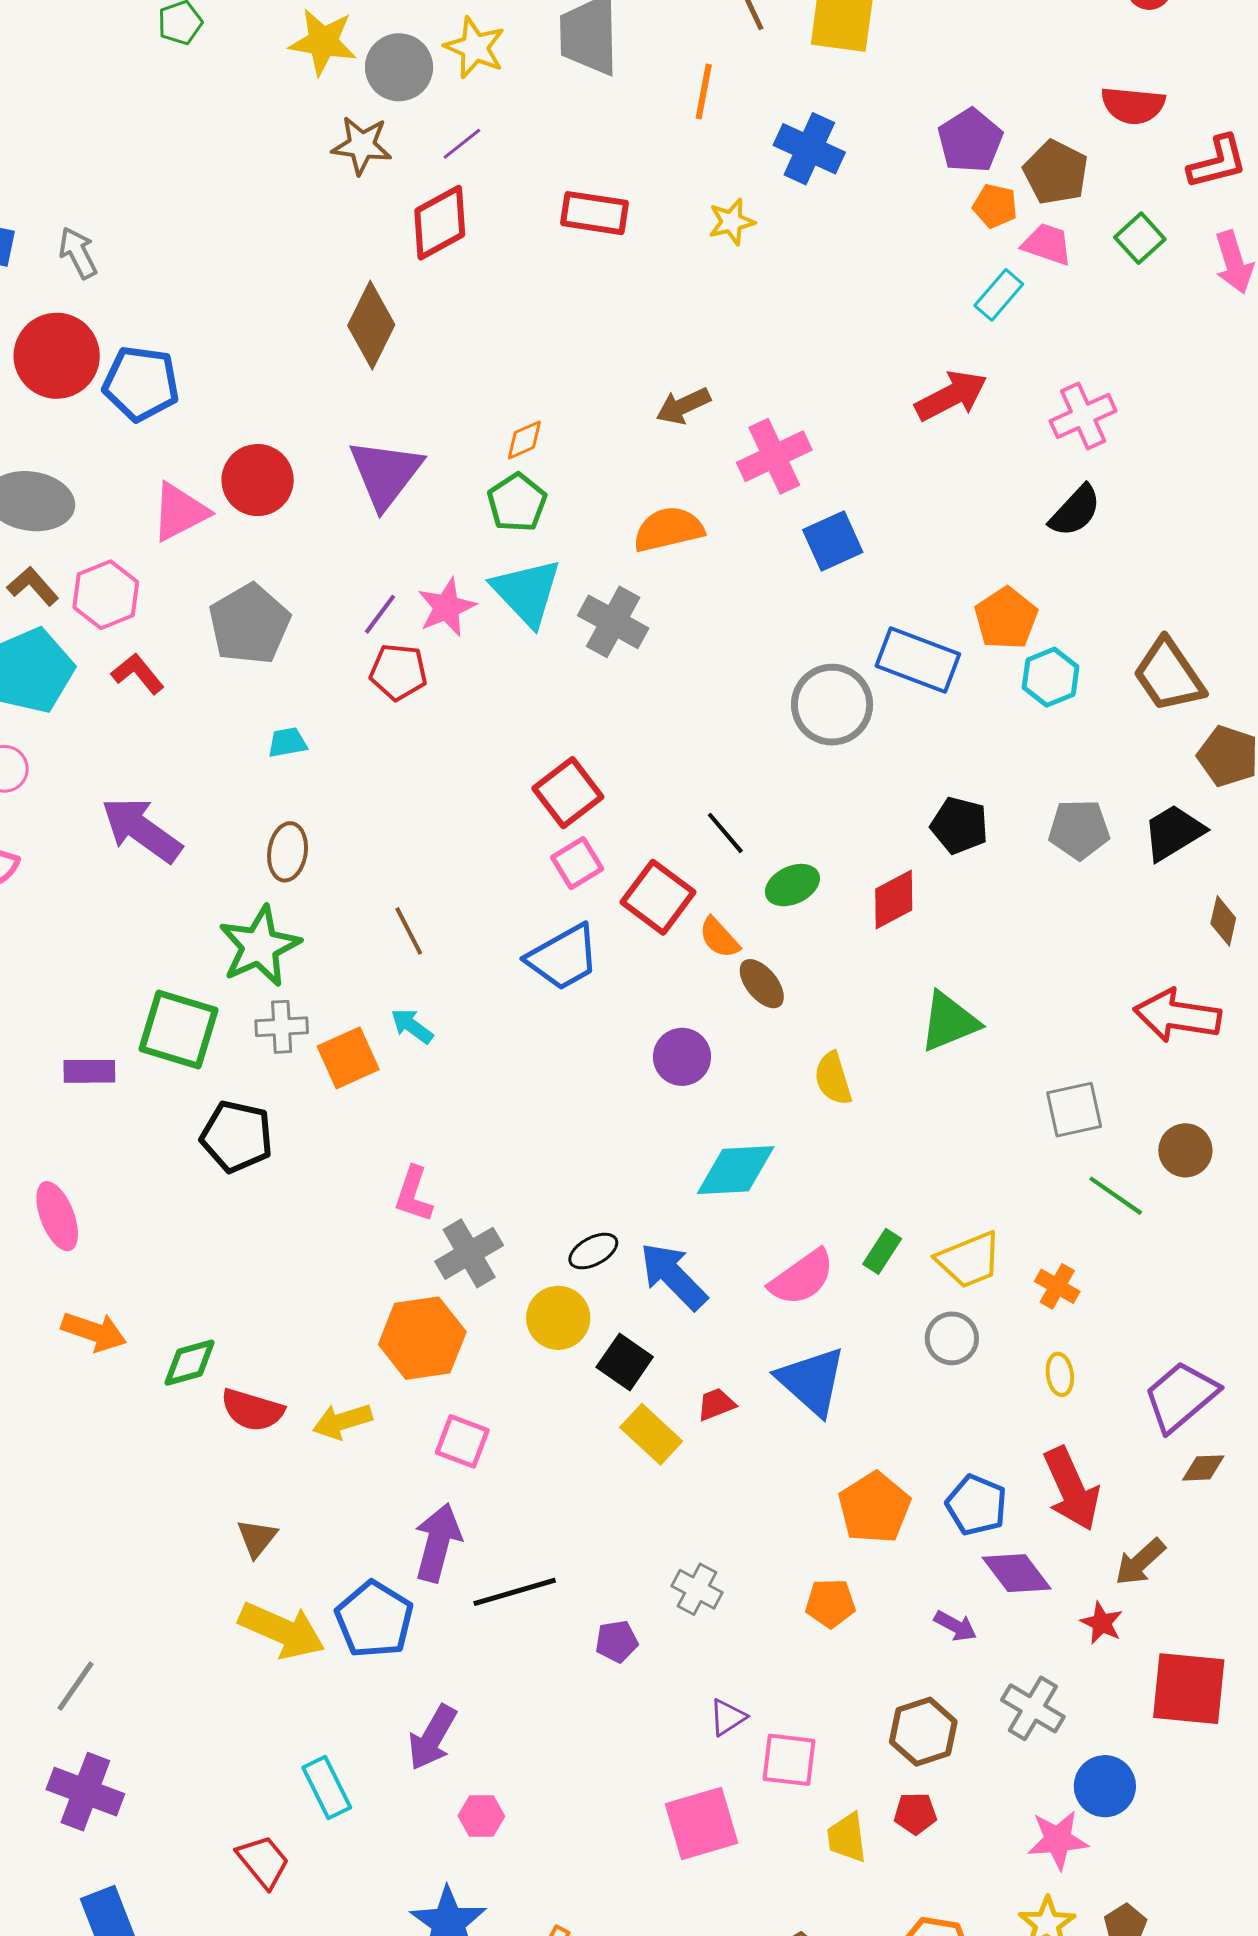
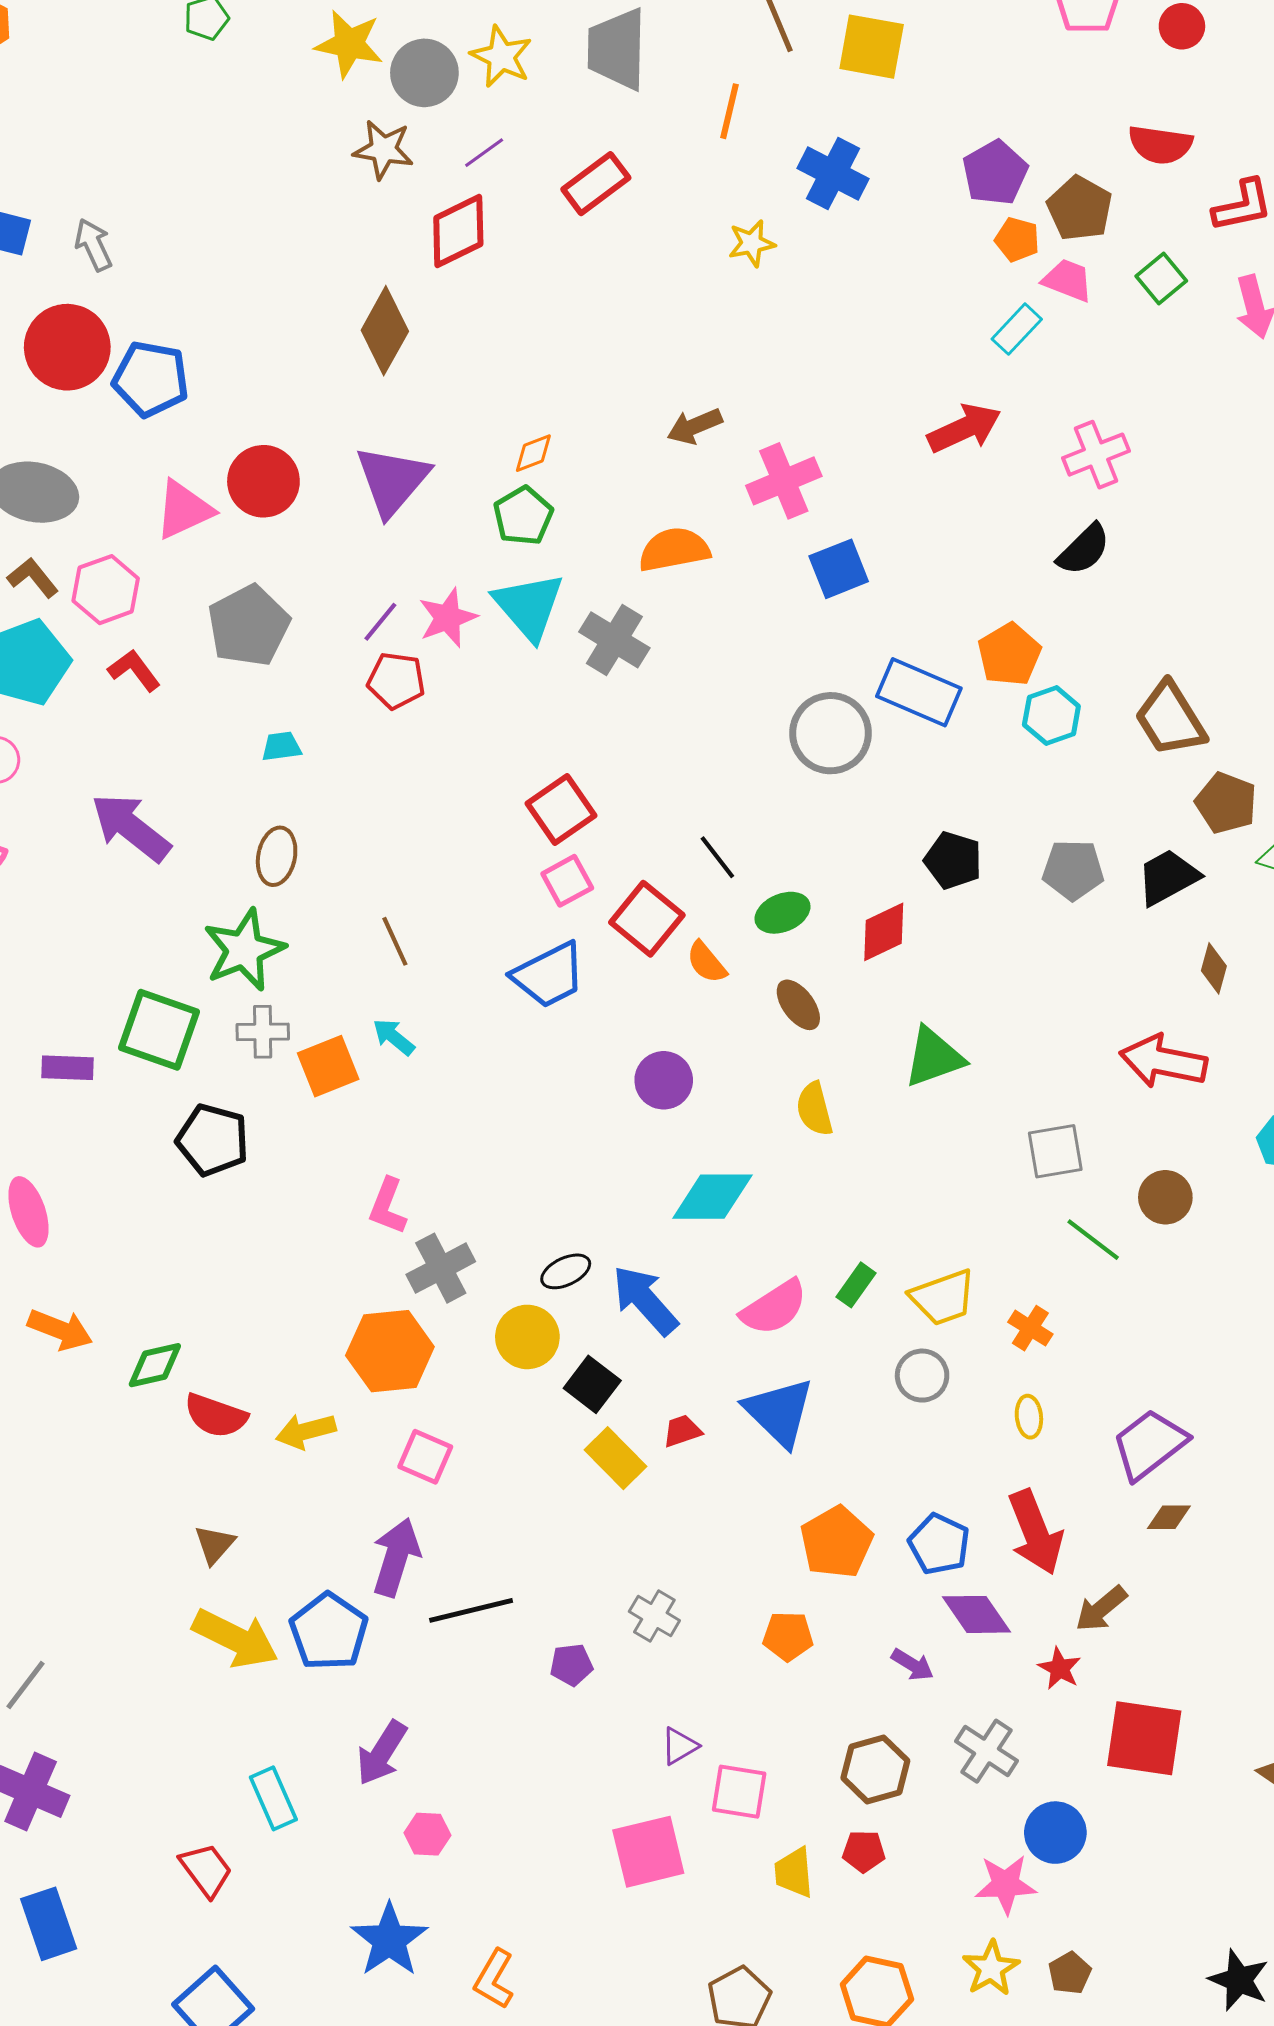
red rectangle: (594, 213) -> (596, 184), moved, turned -48
brown ellipse: (762, 984) -> (798, 1005), moved

